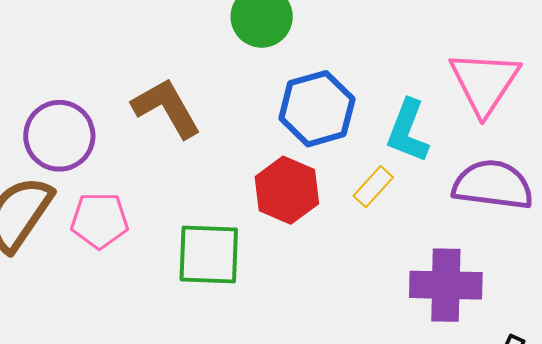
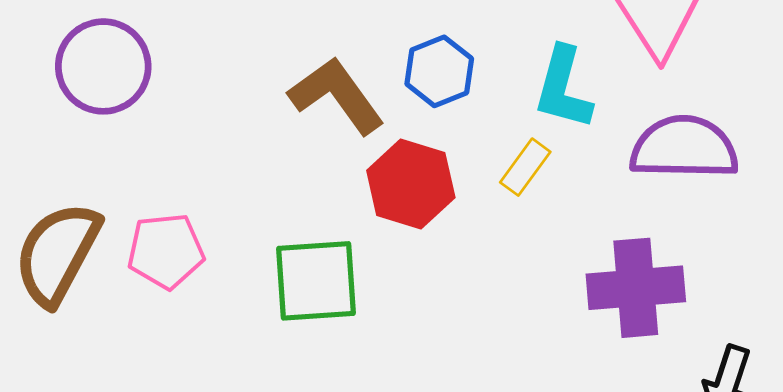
brown L-shape: (166, 108) -> (337, 96), moved
blue hexagon: (317, 109) -> (439, 71), size x0.7
purple circle: (59, 136) -> (103, 66), moved

